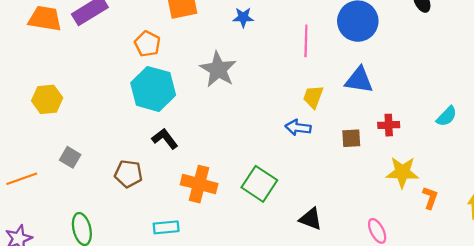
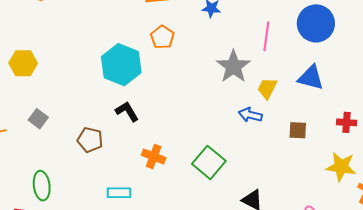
orange pentagon: (147, 44) -> (162, 37), moved
gray star: (218, 69) -> (233, 67), moved
red cross: (389, 125) -> (347, 122), moved
orange cross: (199, 184) -> (154, 156), size x0.7

